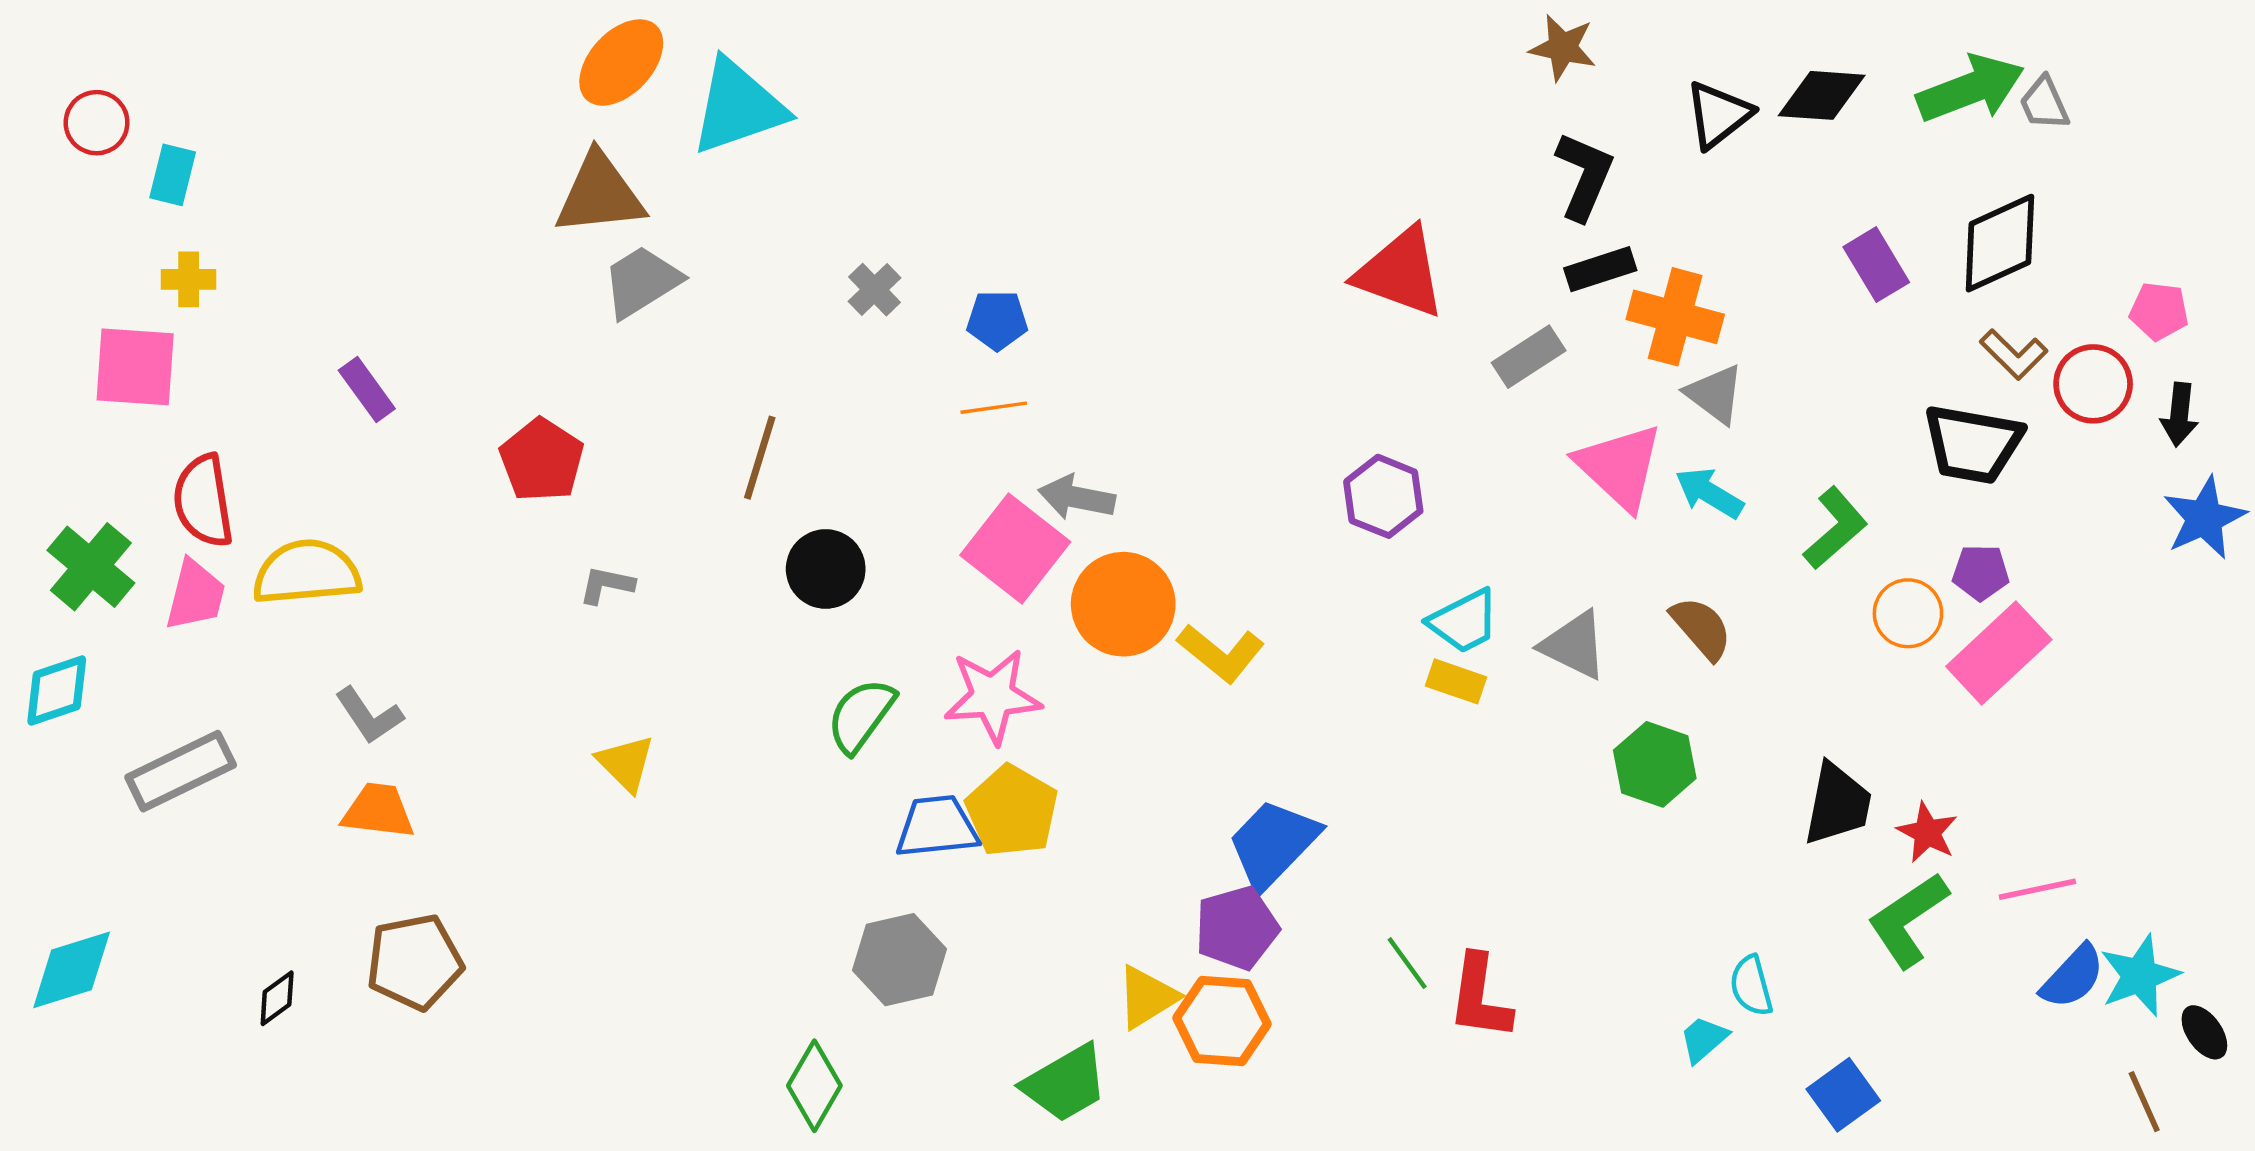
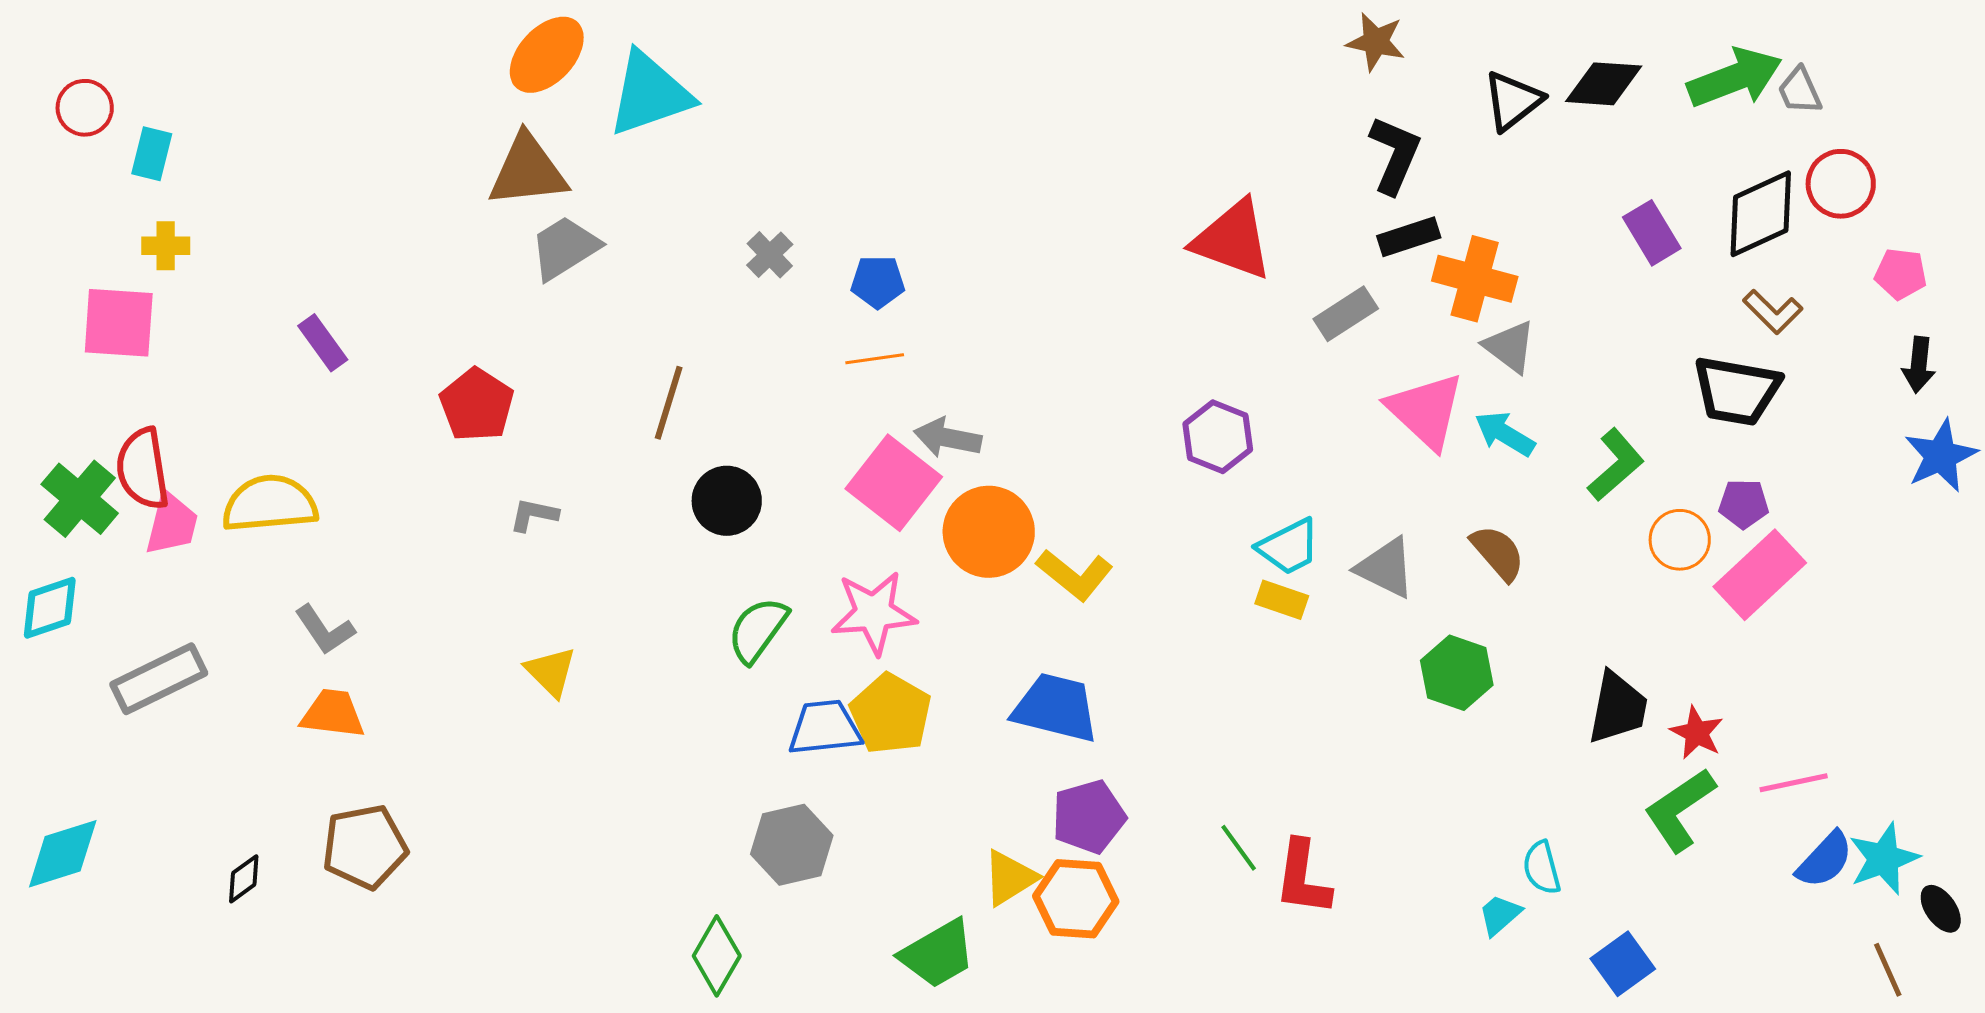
red circle: (2093, 384) -> (1841, 184), moved
red semicircle: (203, 501) -> (143, 469), moved
blue trapezoid: (1273, 844) -> (1056, 708), moved, turned 60

